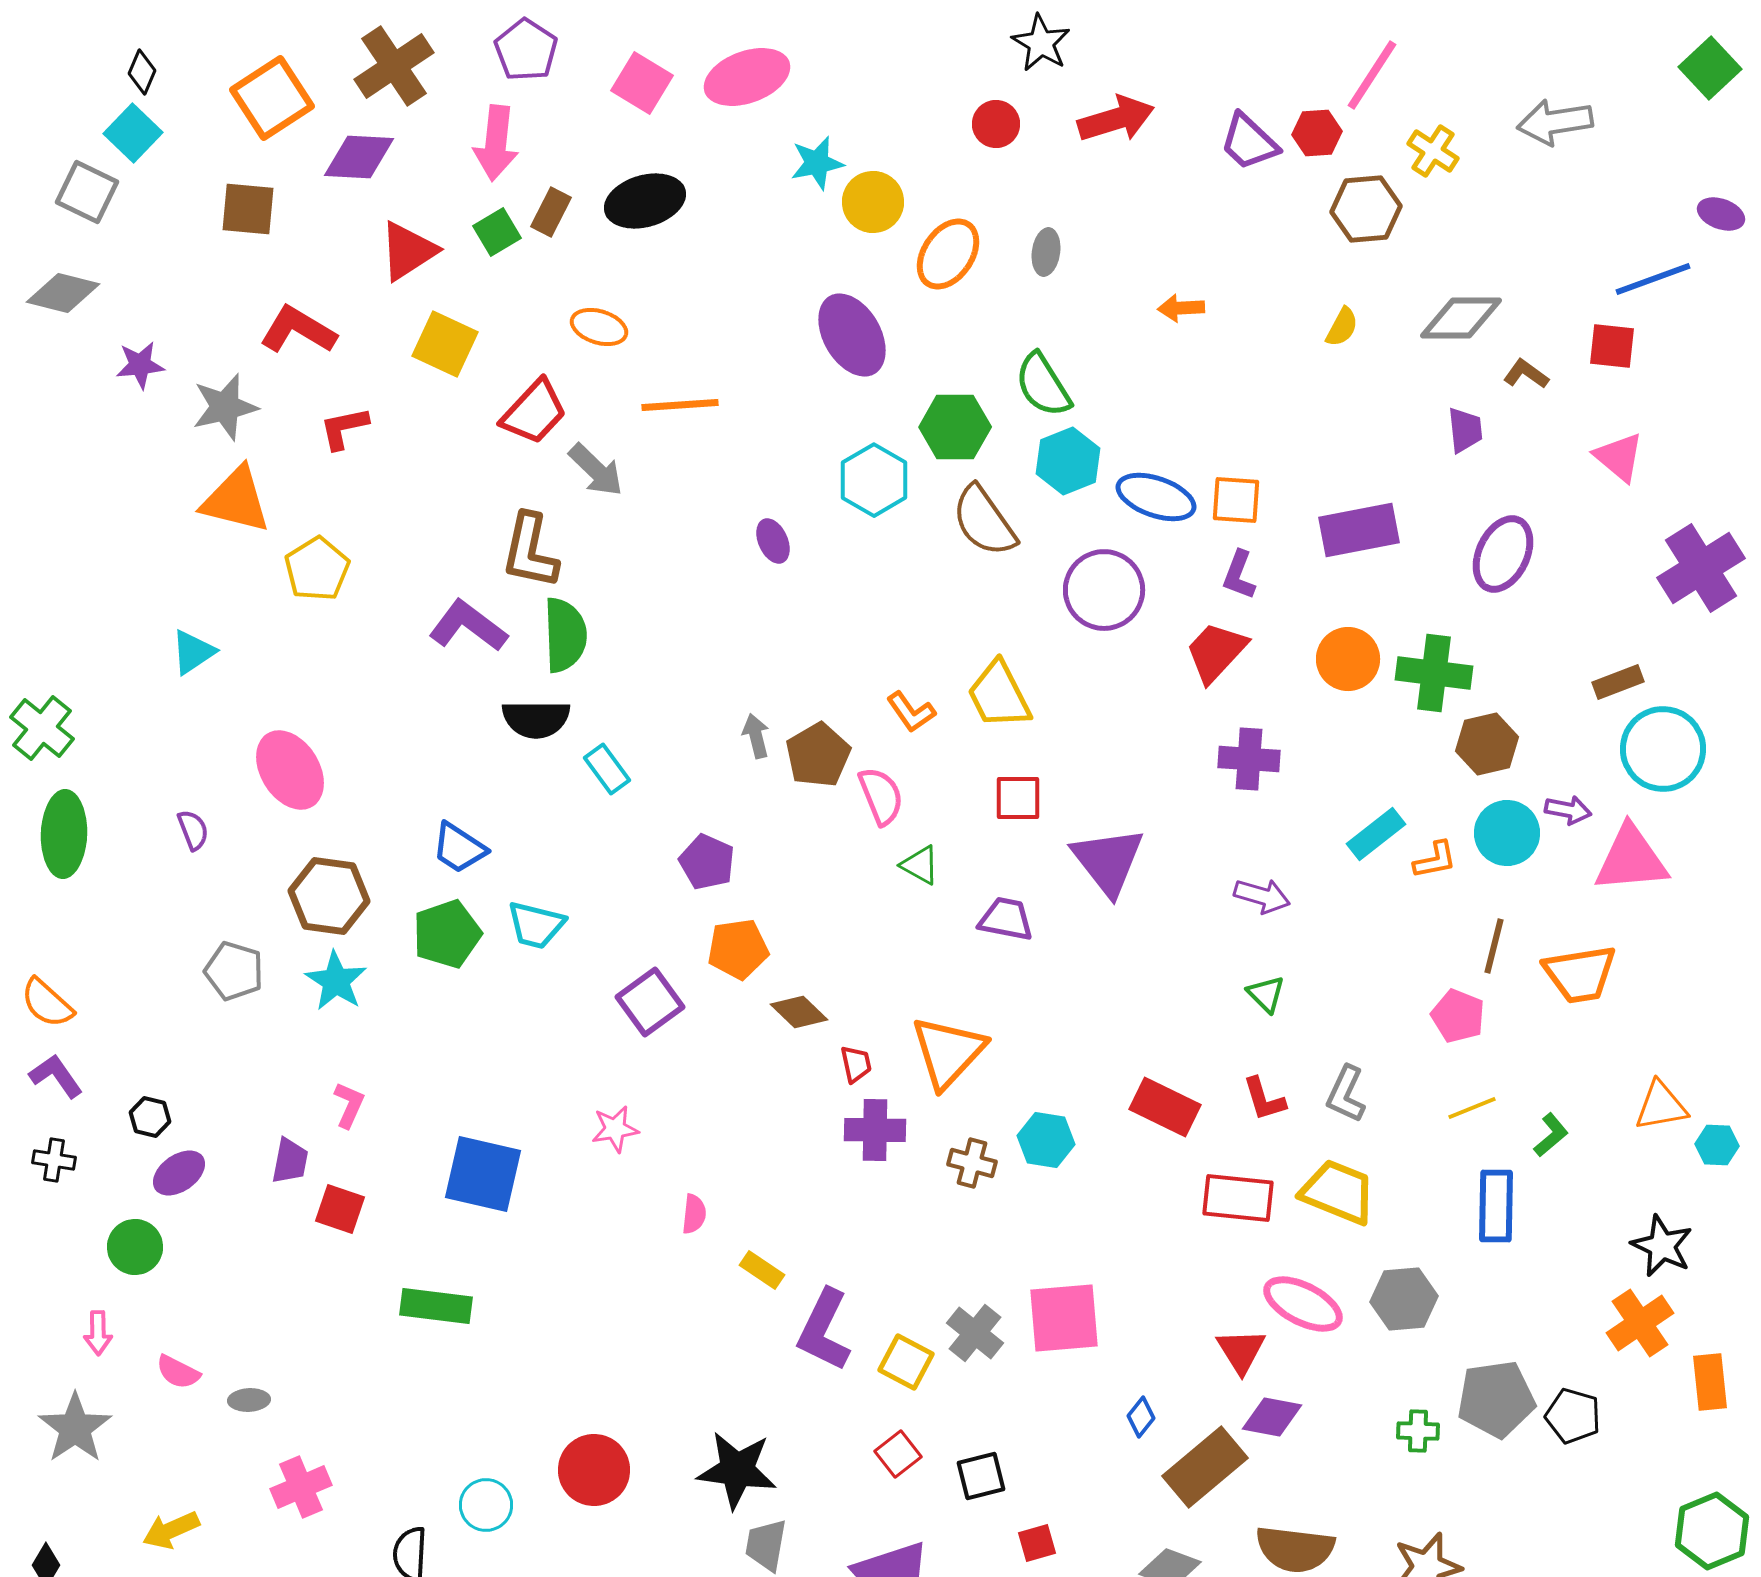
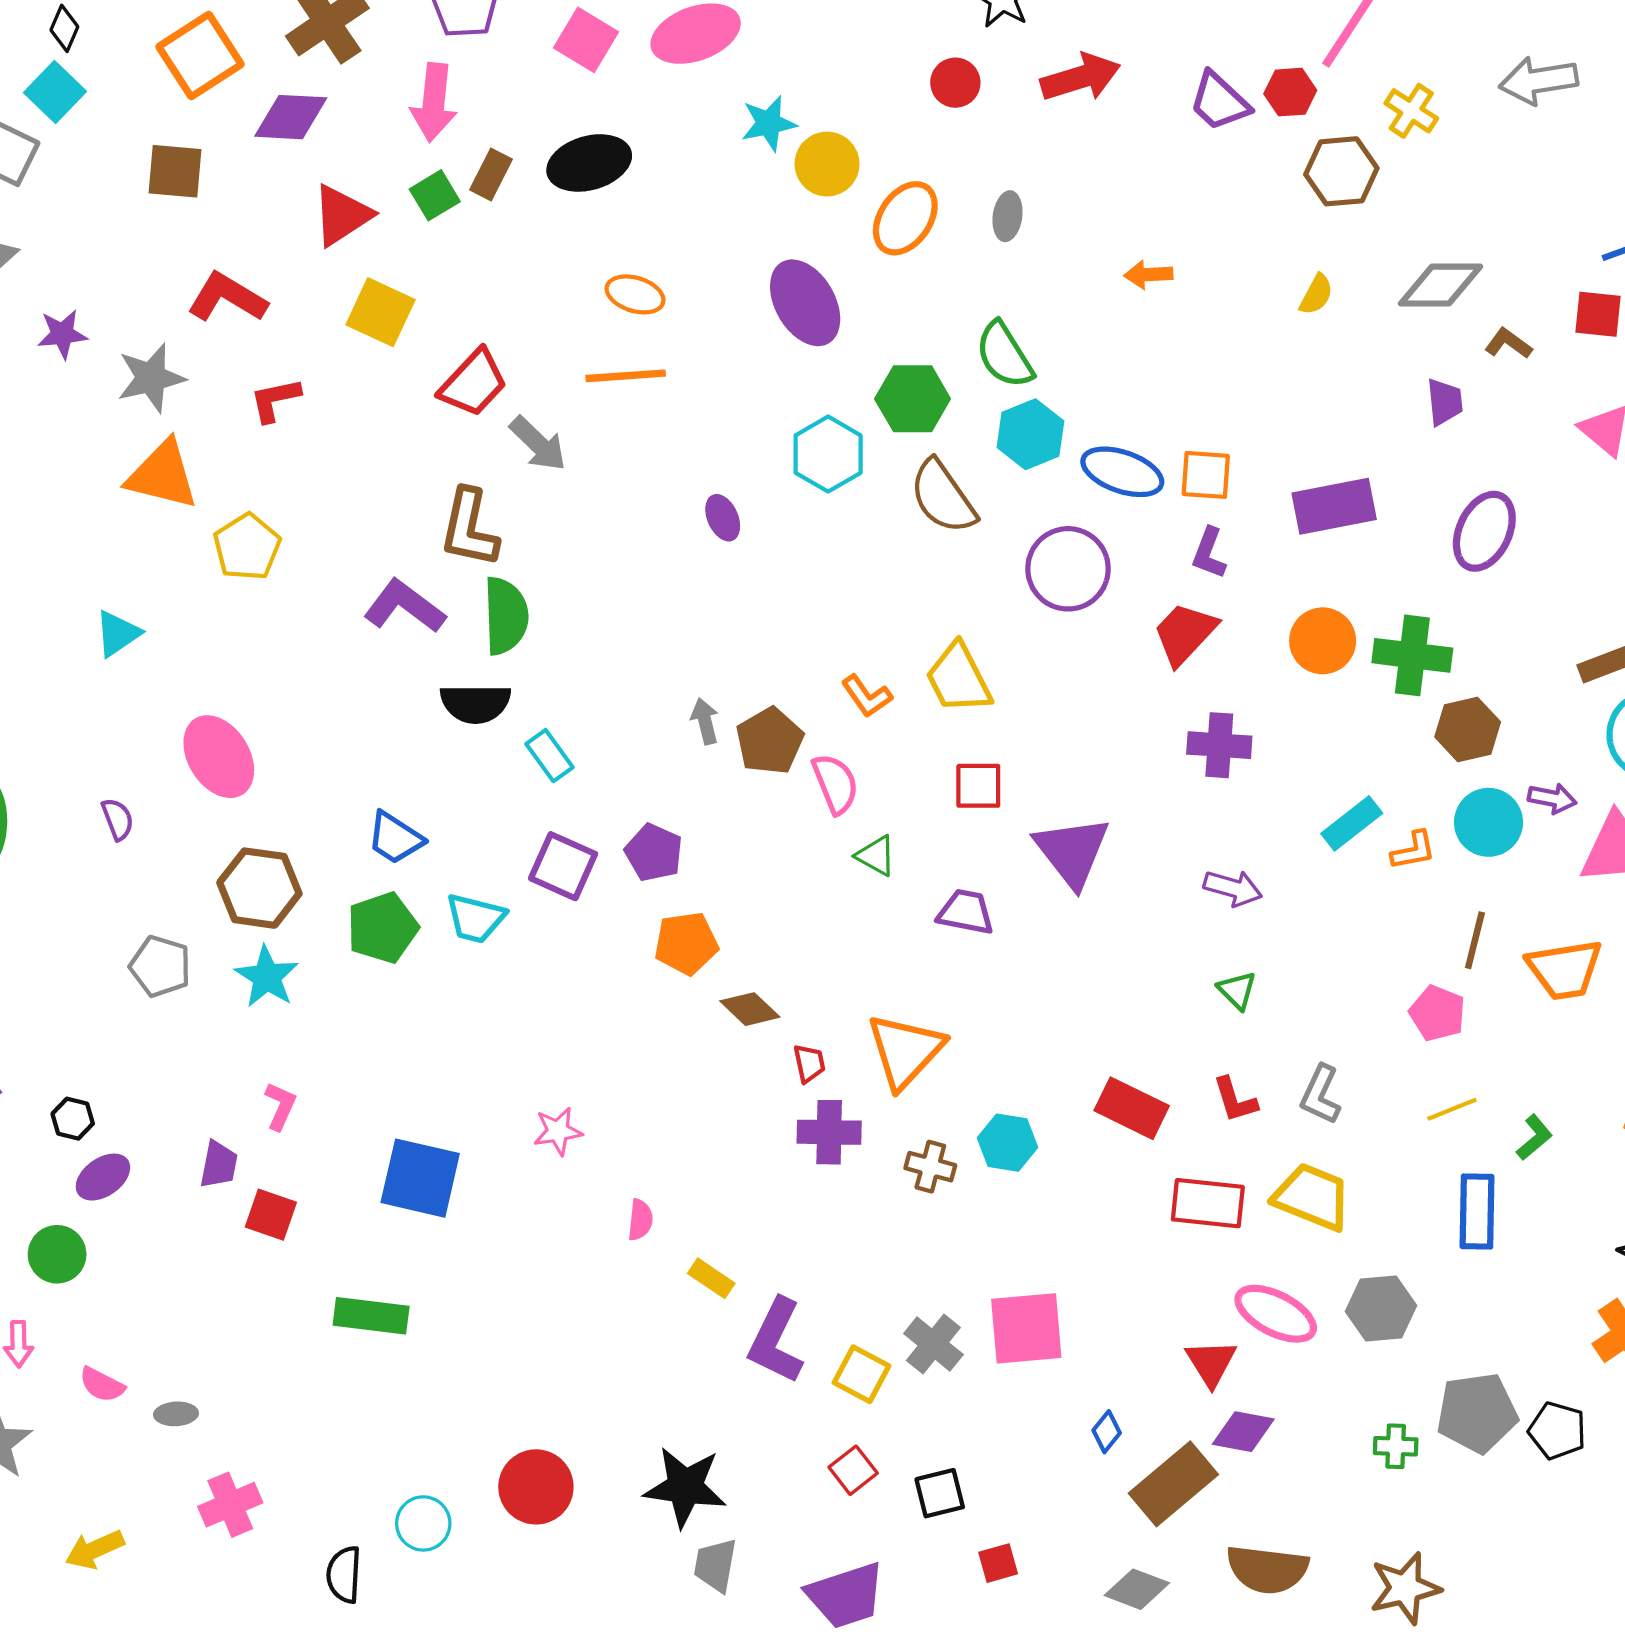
orange ellipse: (599, 327) -> (635, 294), moved
purple square: (650, 1002) -> (563, 866), moved, turned -30

